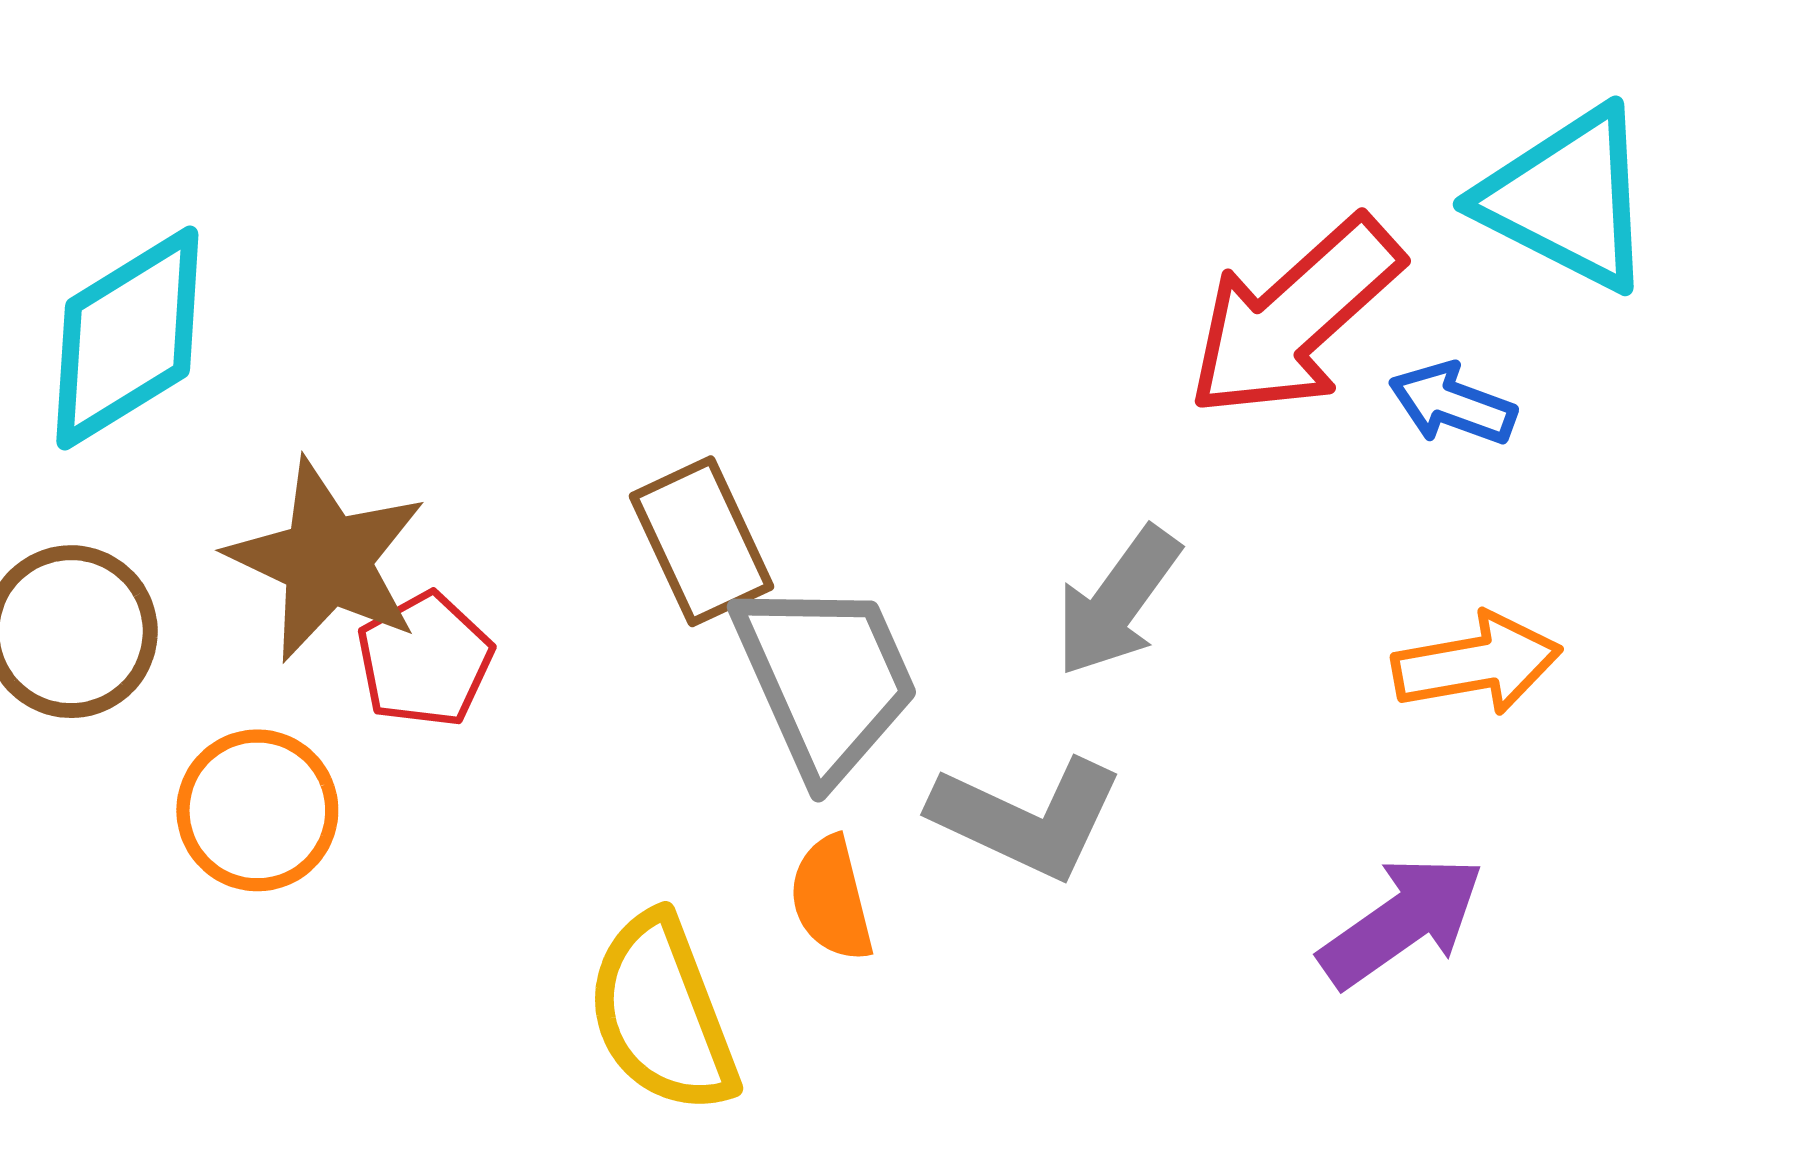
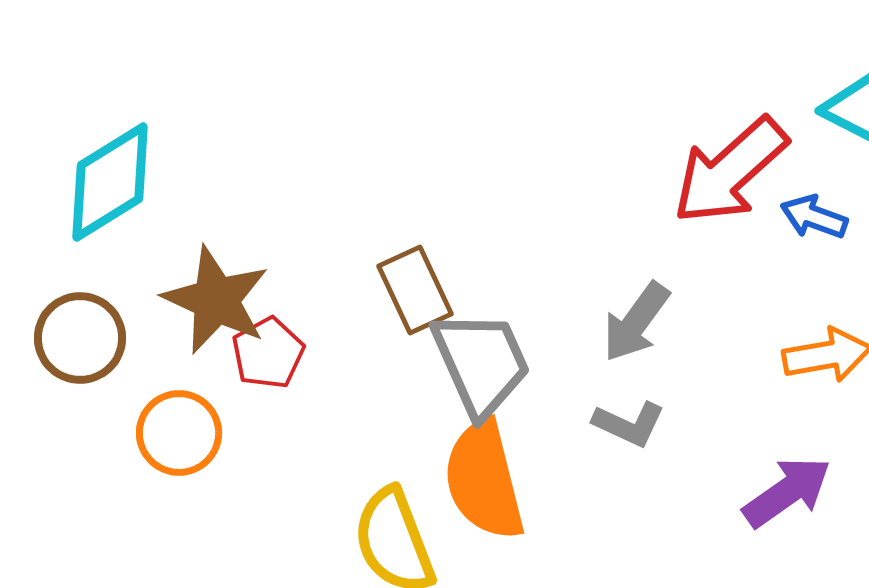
gray L-shape: (1027, 818) -> (629, 424), moved, size x0.7
orange semicircle: (831, 899) -> (484, 480), size x1.8

